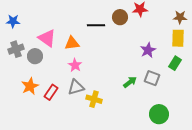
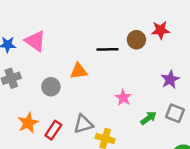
pink triangle: (47, 38) -> (35, 41), moved
gray circle: (35, 56) -> (51, 87), moved
pink star: (75, 65) -> (123, 98), moved

